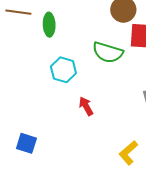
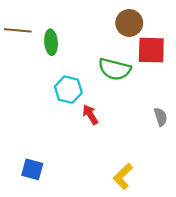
red arrow: (86, 106) -> (90, 115), moved
yellow L-shape: (128, 153) -> (123, 176), moved

